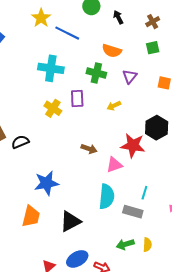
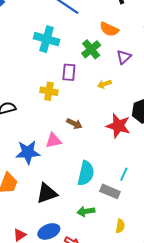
green cross: (96, 73) -> (91, 49), turned 30
yellow cross: (53, 108) -> (49, 91), moved, turned -30
pink triangle: (114, 165) -> (53, 141), moved
green arrow: (125, 244) -> (86, 211), moved

